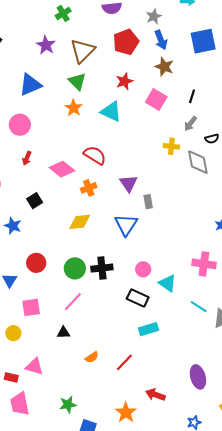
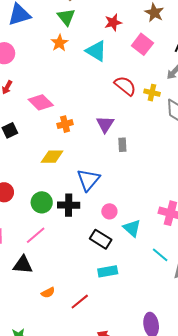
red semicircle: (95, 155) -> (125, 86), moved
blue triangle: (126, 225) -> (88, 180), moved
black triangle: (64, 333) -> (23, 265), size x1.5

